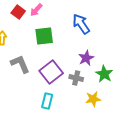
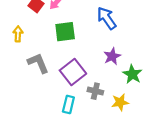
gray cross: (76, 78) -> (95, 91), moved

